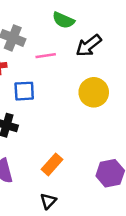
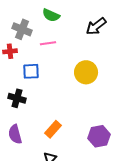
green semicircle: (63, 20) -> (51, 15), moved
black arrow: (89, 46) -> (96, 26), moved

